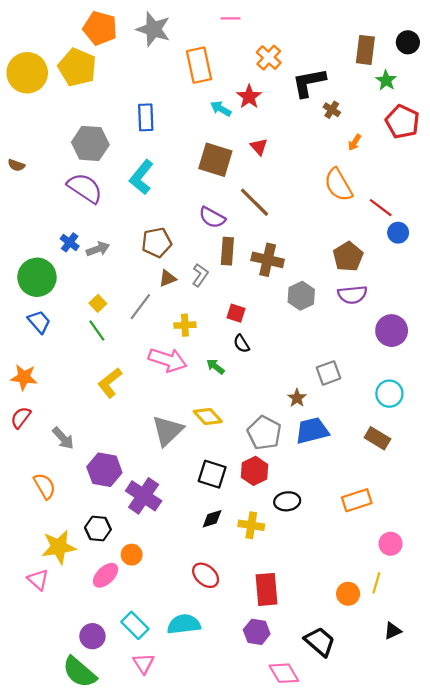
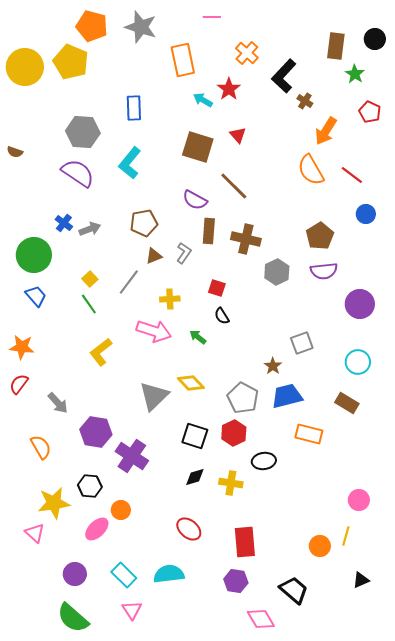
black L-shape: (309, 83) -> (284, 76), turned -36
red pentagon: (402, 122) -> (370, 112), size x0.7
orange arrow: (355, 142) -> (326, 131), size x1.8
red line: (381, 208) -> (352, 175), moved
orange rectangle: (357, 500) -> (309, 434), moved, turned 32
purple circle: (92, 636) -> (75, 574), moved

